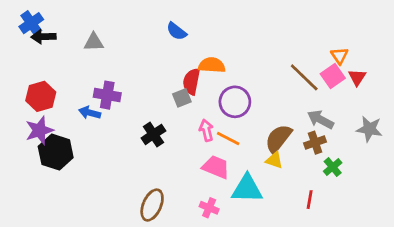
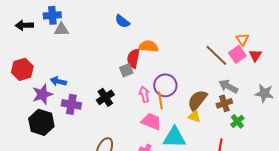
blue cross: (31, 23) -> (52, 15), moved, turned 30
purple cross: (107, 95) -> (71, 104), moved
purple circle: (235, 102) -> (165, 85), moved
purple star: (39, 130) -> (42, 94), moved
orange line: (228, 138) -> (160, 100), turned 54
black hexagon: (56, 152) -> (41, 122), moved

